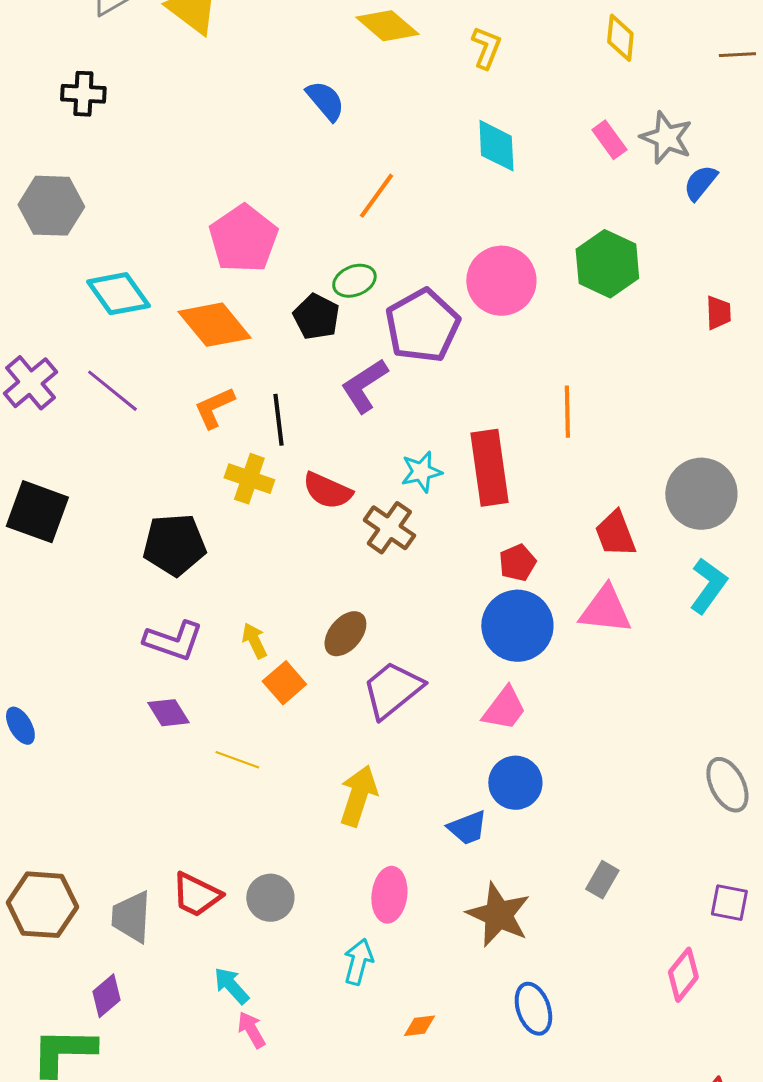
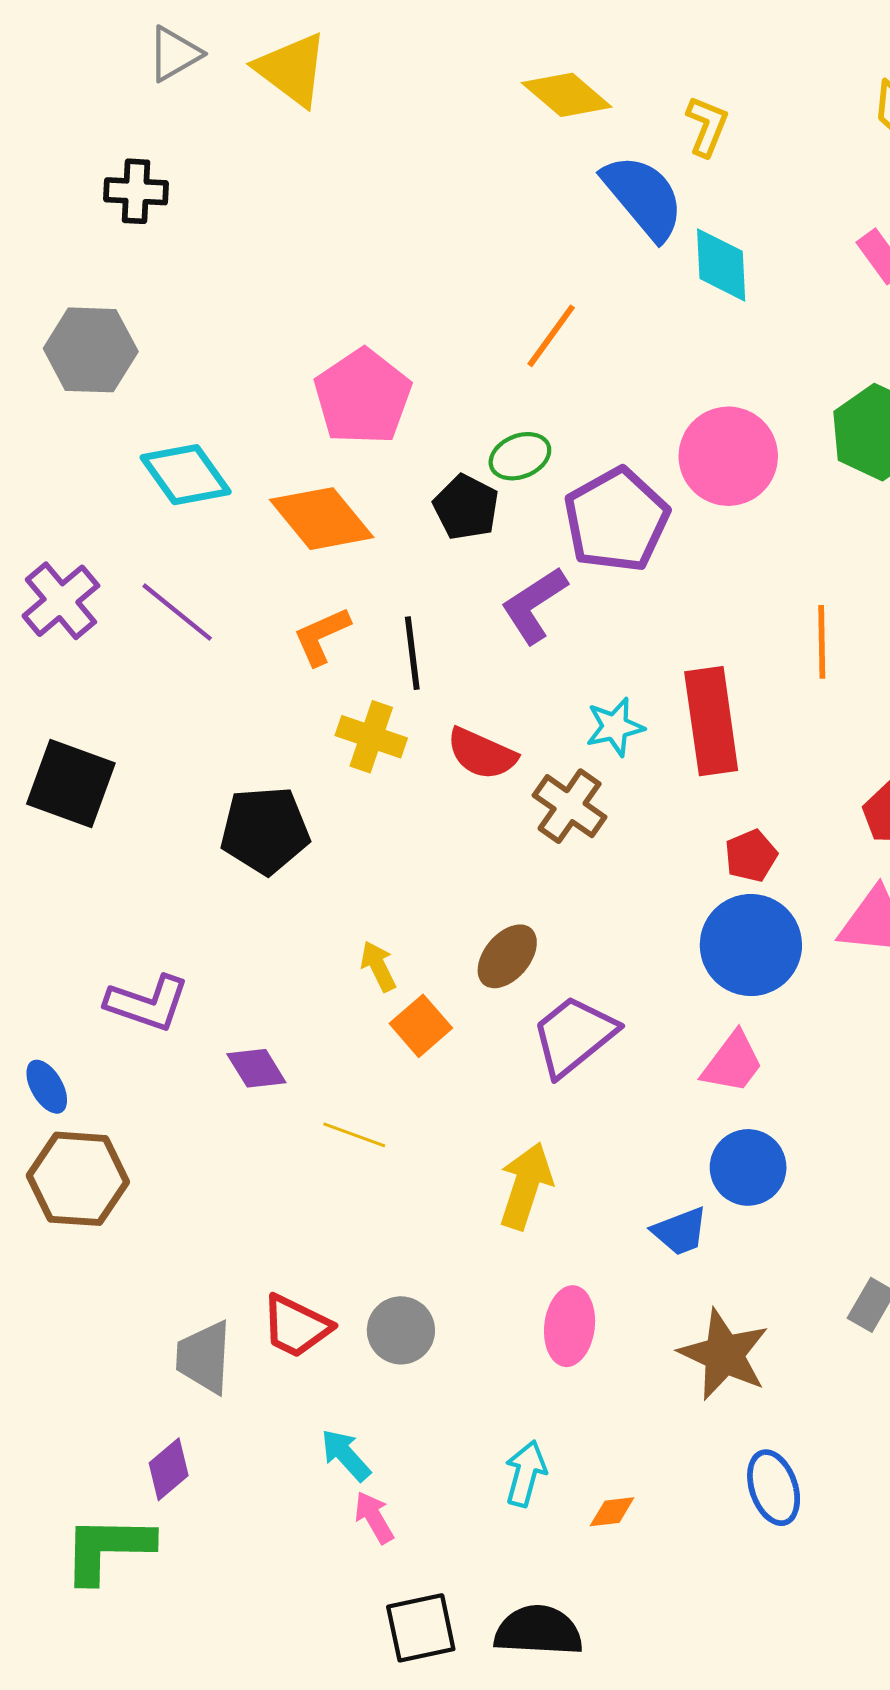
blue semicircle: (325, 101) -> (643, 197), moved, size x1.5
purple L-shape: (173, 641) -> (147, 1003), moved
brown hexagon: (42, 905) -> (78, 1179), moved
cyan arrow: (358, 962) -> (526, 1473), moved

